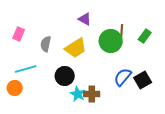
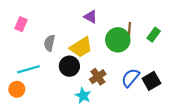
pink rectangle: (19, 34) -> (21, 24), moved
black circle: (65, 76) -> (69, 66), moved
brown cross: (92, 94) -> (98, 77), moved, turned -35

